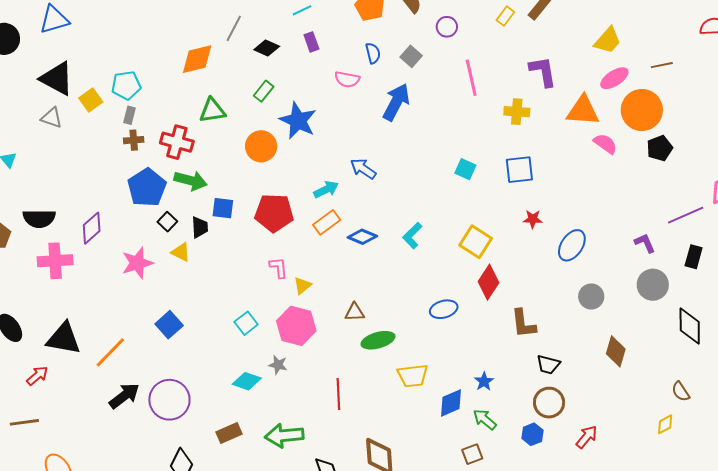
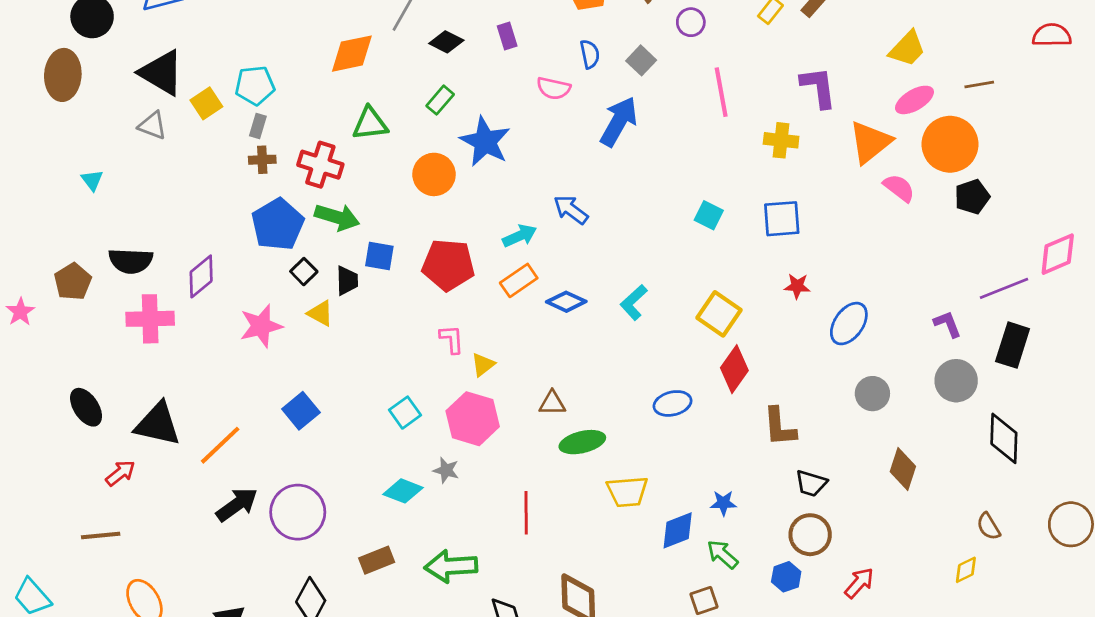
orange triangle: (583, 111) -> (870, 142), turned -45
black rectangle: (694, 257) -> (1013, 345), size x1.4
blue star: (484, 381) -> (723, 503), turned 30

